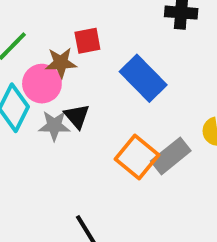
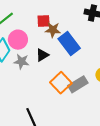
brown star: (61, 63) -> (53, 30), moved
black triangle: (77, 116) -> (42, 55), moved, turned 32

